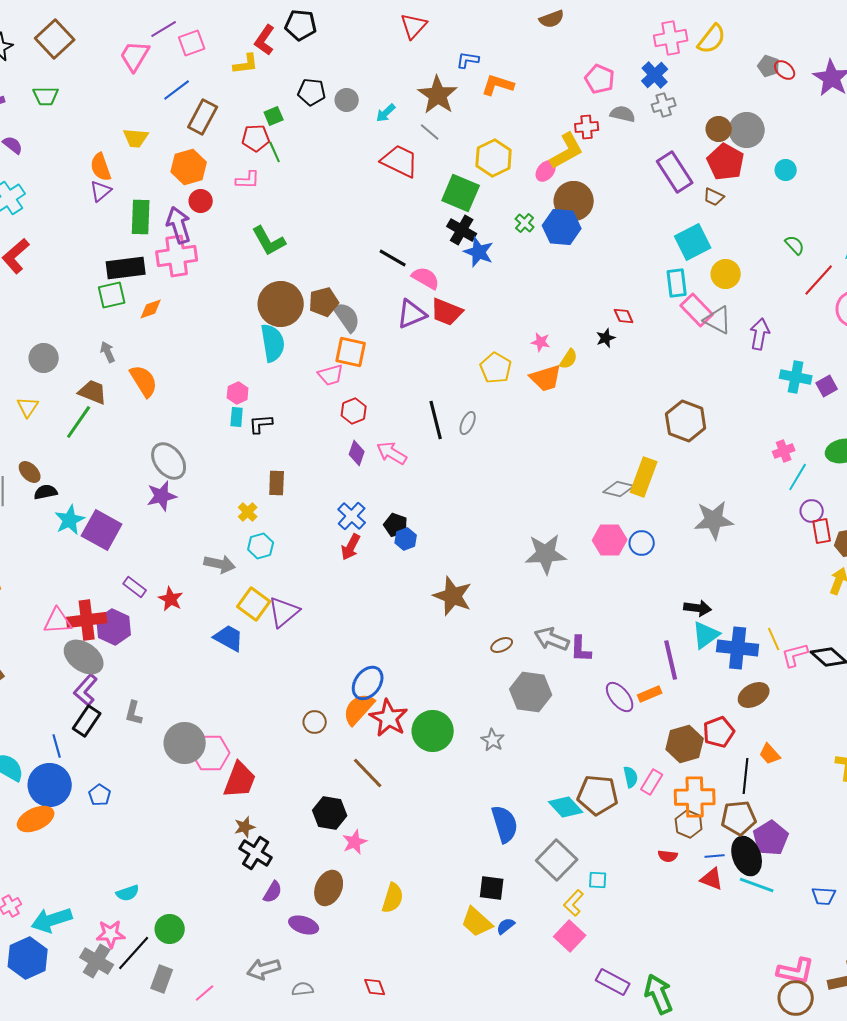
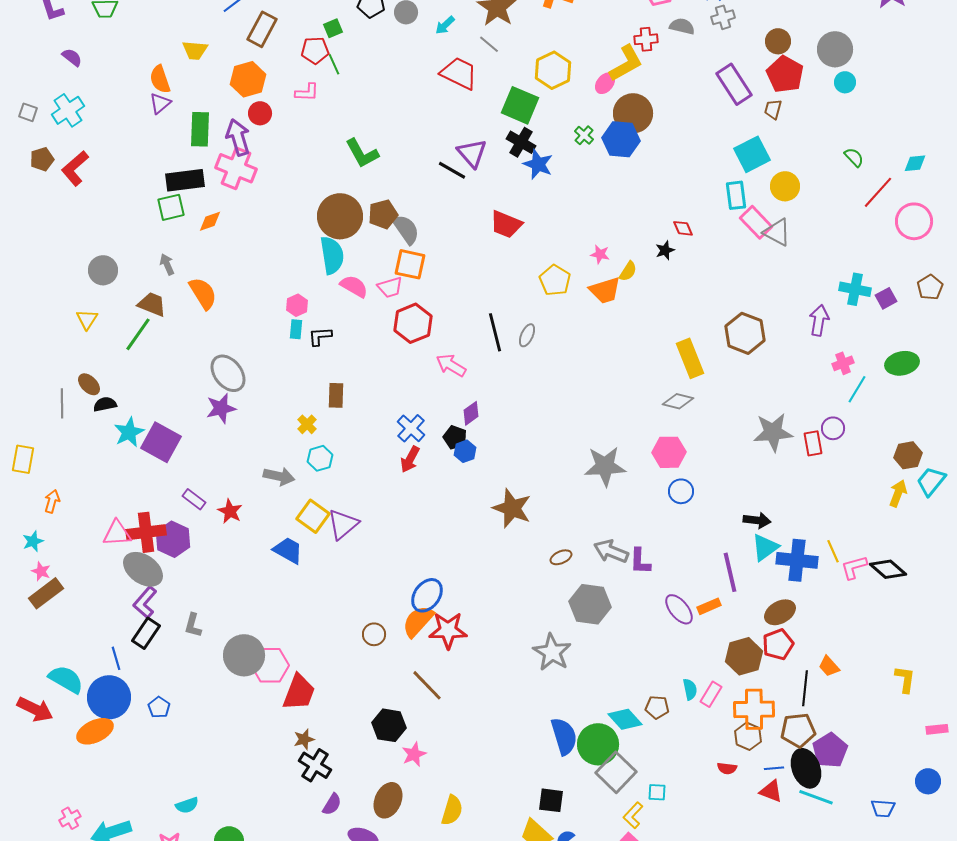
gray circle: (747, 130) -> (835, 49), moved
brown trapezoid: (714, 197) -> (773, 109), turned 80
green L-shape: (269, 241) -> (362, 153), moved
pink cross: (177, 256) -> (236, 168), turned 30
pink semicircle: (426, 278) -> (354, 286), moved
purple triangle: (412, 314) -> (472, 153), moved, turned -48
purple arrow: (760, 334) -> (819, 320), moved
red hexagon: (354, 411) -> (413, 323), size x1.5
purple diamond: (357, 453) -> (471, 413), moved, turned 35
yellow rectangle: (644, 477) -> (690, 358), moved, turned -42
purple circle: (812, 511) -> (833, 428), moved
red rectangle: (822, 531) -> (813, 443), moved
blue circle: (642, 543) -> (681, 491), moved
brown ellipse: (754, 695) -> (780, 612), moved
red star: (389, 718) -> (448, 630), turned -30
green circle: (433, 731) -> (598, 744), moved
gray star: (493, 740) -> (552, 652), size x1.6
brown pentagon: (598, 795) -> (657, 707), size x0.6

